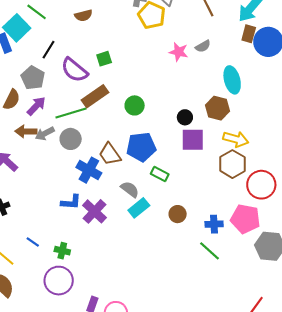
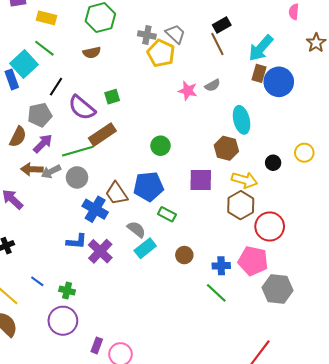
gray pentagon: (33, 78) -> (40, 115), turned 30
green circle: (135, 105) -> (160, 146), moved
black circle: (185, 117) -> (273, 163), moved

